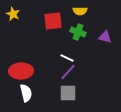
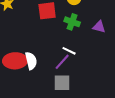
white line: (67, 58) -> (69, 51), moved
white semicircle: (26, 93) -> (31, 61), moved

